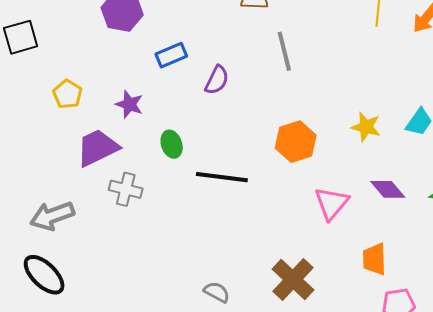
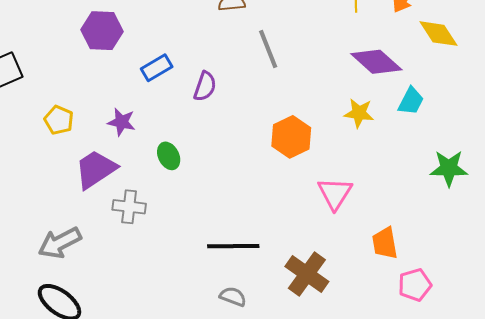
black line: (222, 177) -> (233, 246), moved
purple diamond: (388, 189) -> (376, 62), moved, size x1.4

